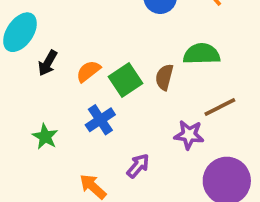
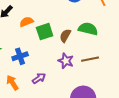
blue cross: (100, 120) -> (20, 56), moved
purple star: (189, 135) -> (66, 61), moved

